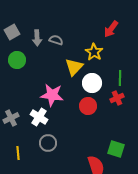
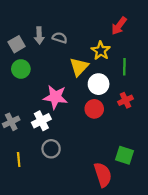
gray square: (12, 32) -> (17, 44), moved
green circle: (17, 60) -> (21, 69), moved
green line: (120, 78) -> (124, 67), moved
white cross: (39, 117) -> (41, 121), turned 30

